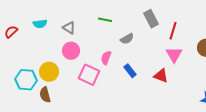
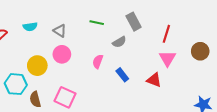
gray rectangle: (151, 19) -> (134, 22), moved
yellow circle: (49, 72) -> (37, 66), moved
pink square: (89, 75) -> (65, 97), moved

